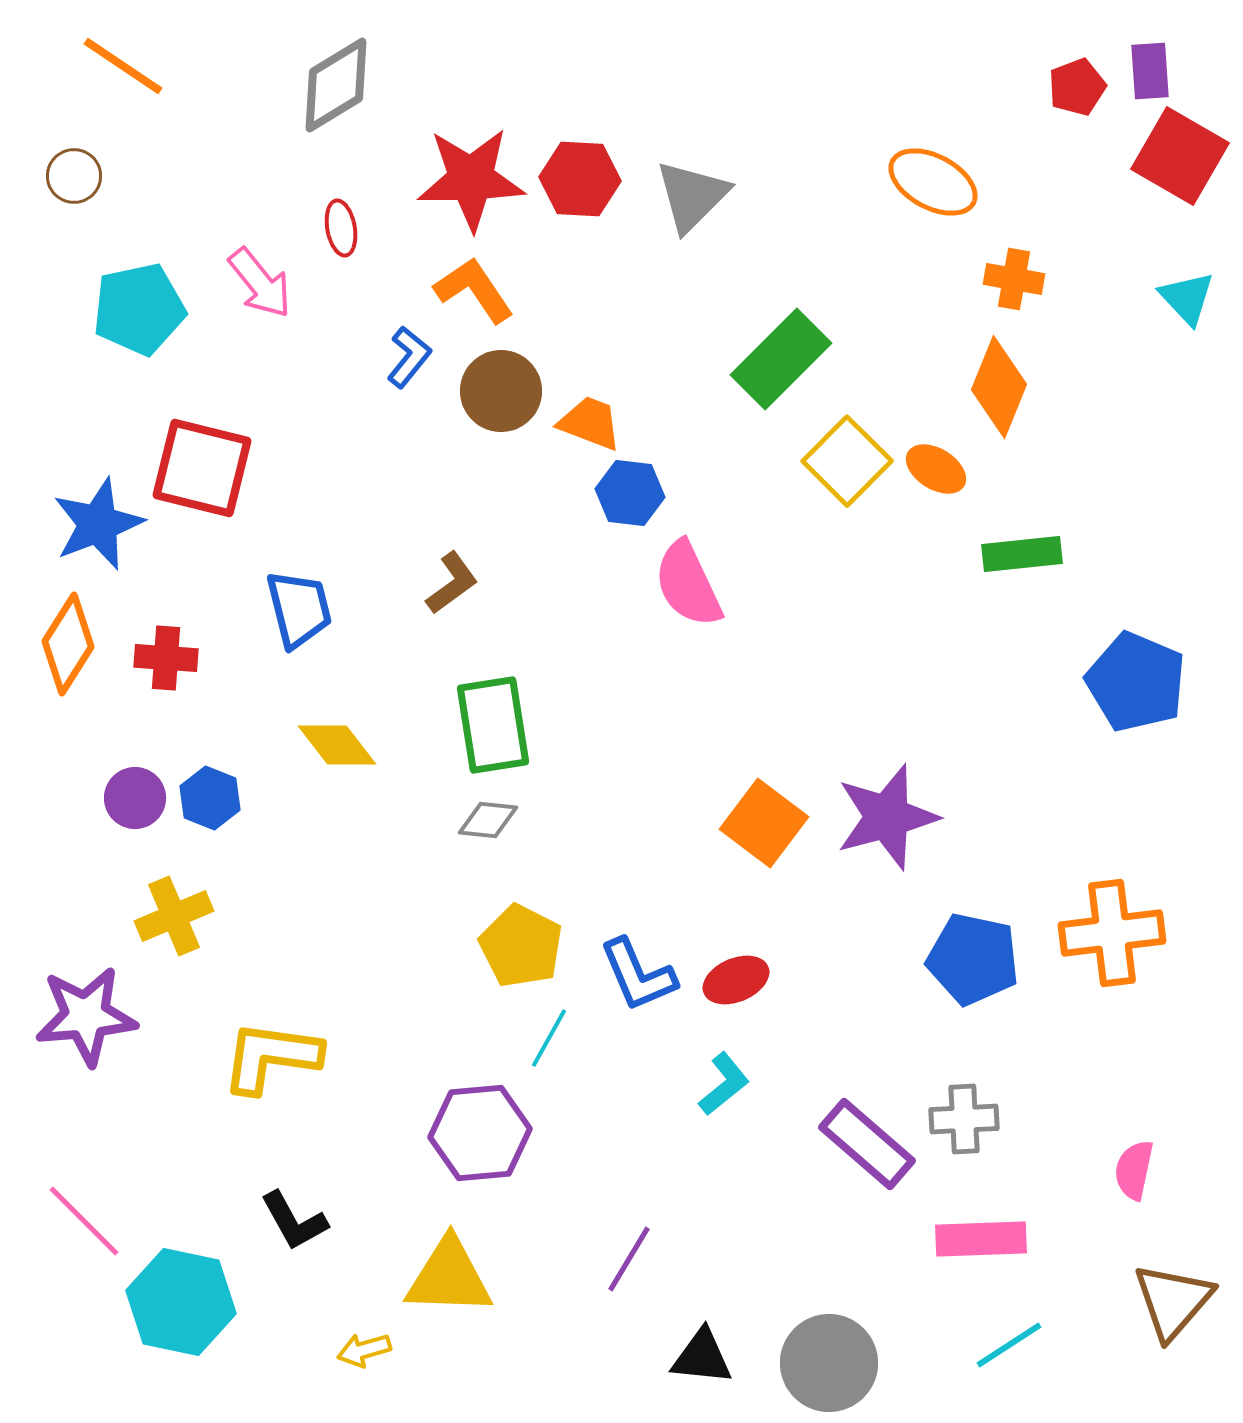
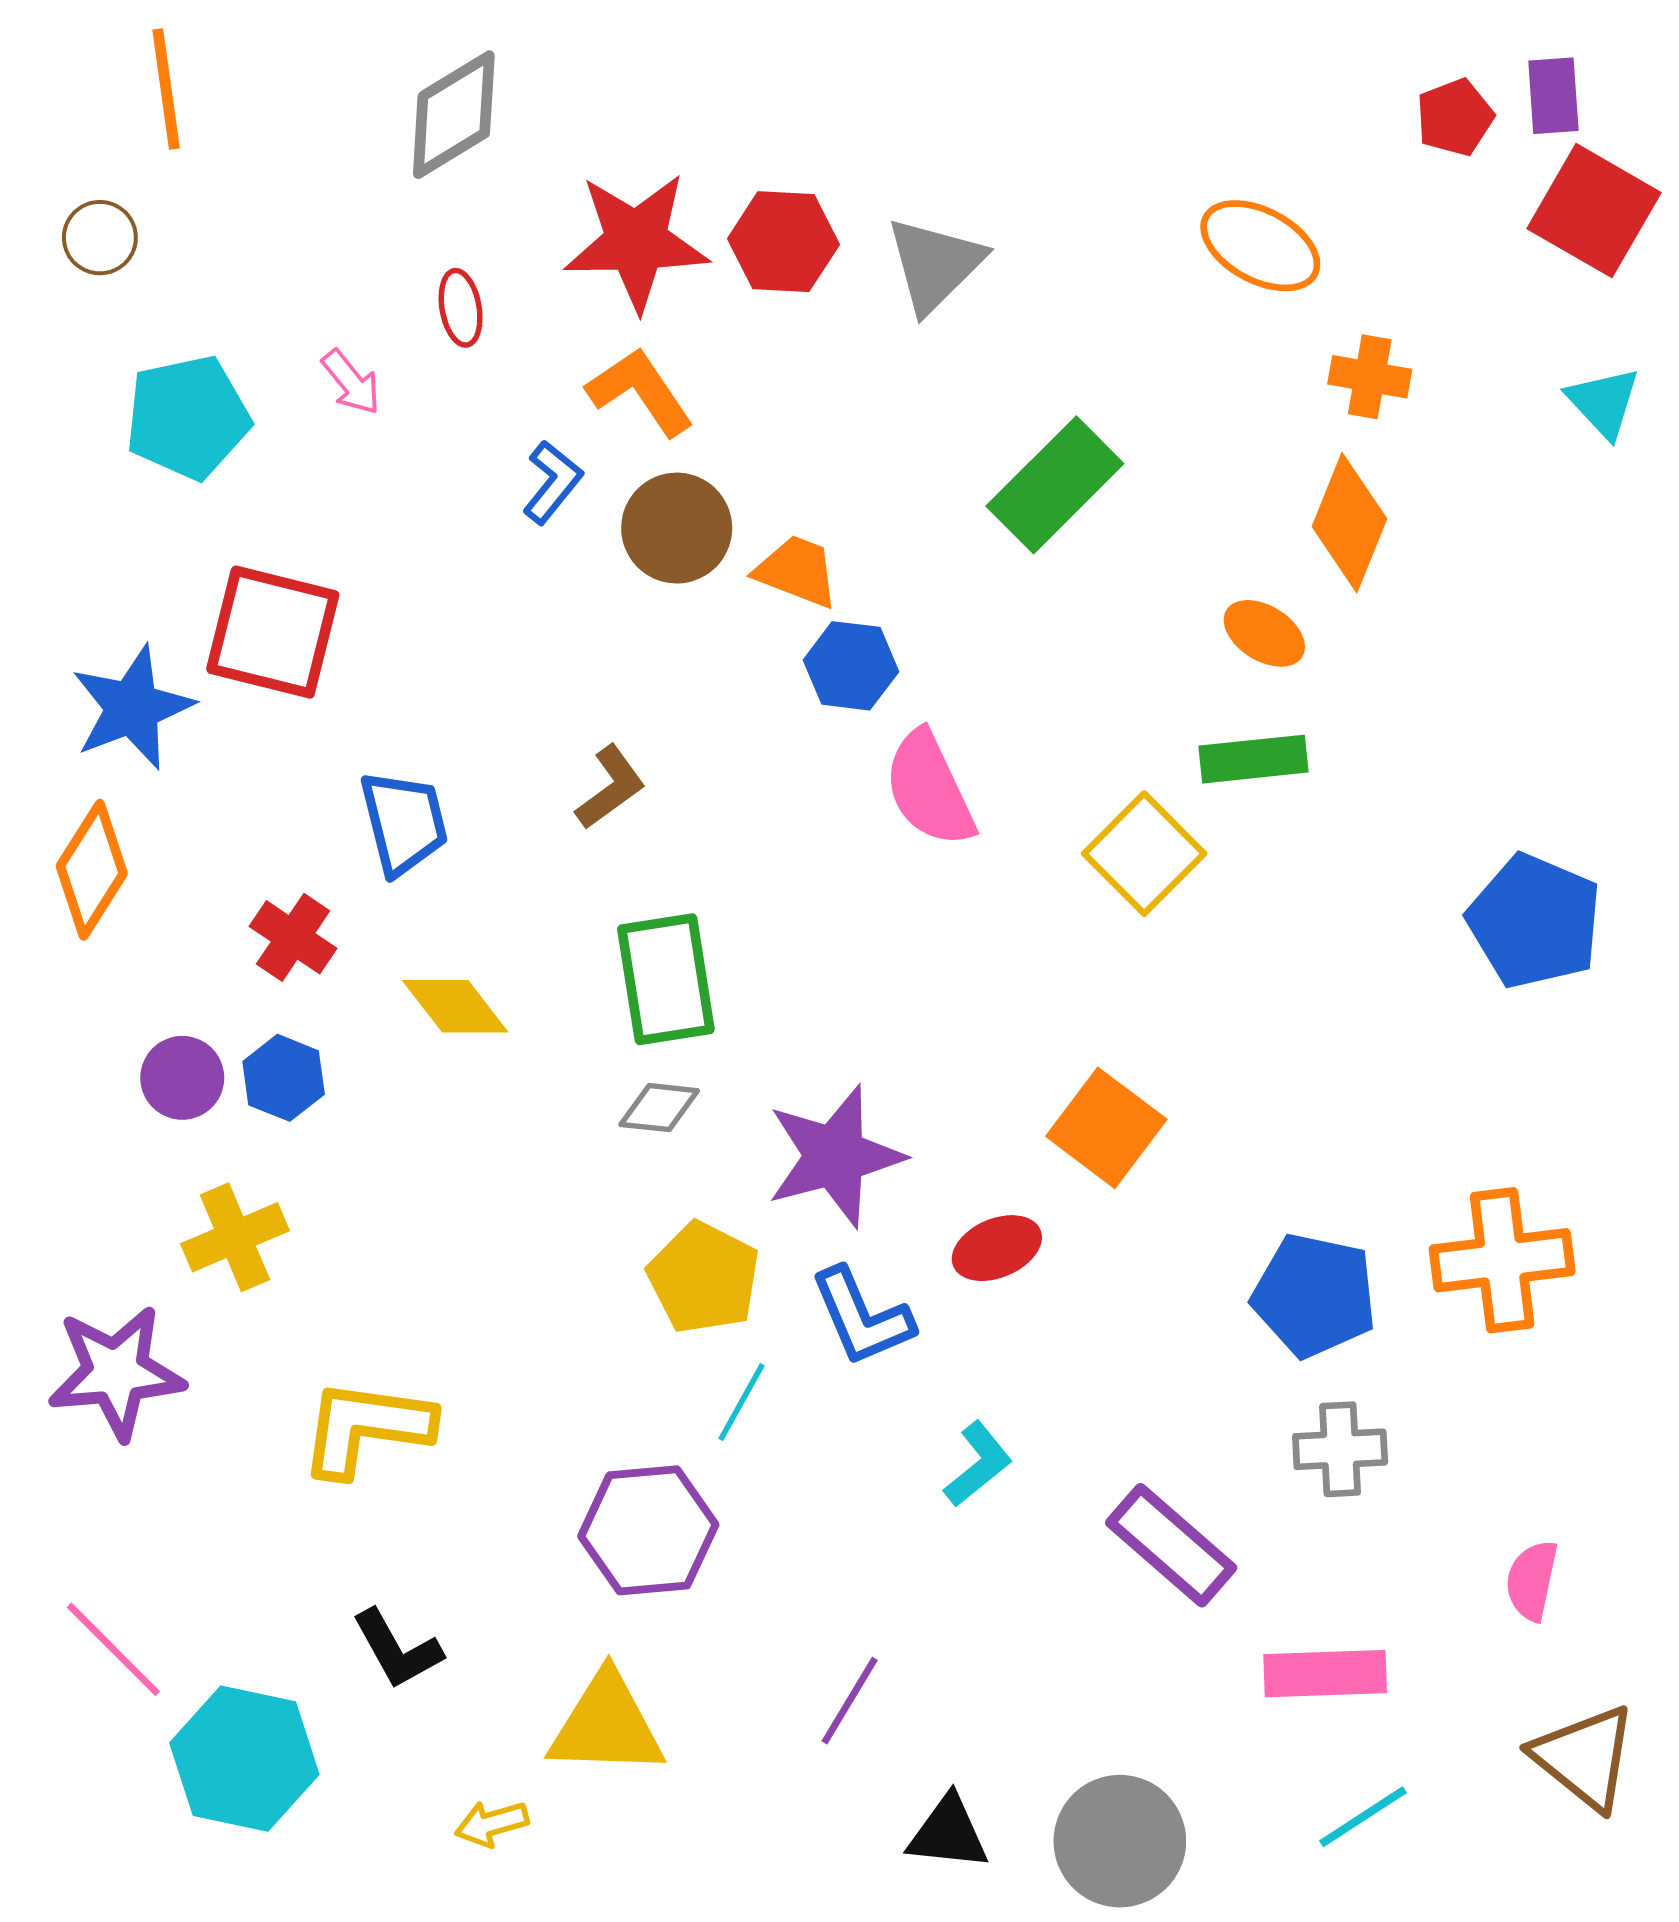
orange line: (123, 66) -> (166, 89), turned 48
pink arrow: (260, 283) -> (351, 382), size x0.7
yellow square: (847, 461) -> (1144, 854), moved
green rectangle: (1022, 554) -> (1254, 759), moved
red cross: (166, 658) -> (293, 937), moved, turned 30
purple star: (887, 817) -> (835, 1156), moved
orange square: (764, 823) -> (1106, 1128), moved
red ellipse: (736, 980) -> (997, 1248), moved
gray cross: (964, 1119) -> (1340, 1449), moved
brown triangle: (1173, 1301) -> (1585, 1757), turned -32

